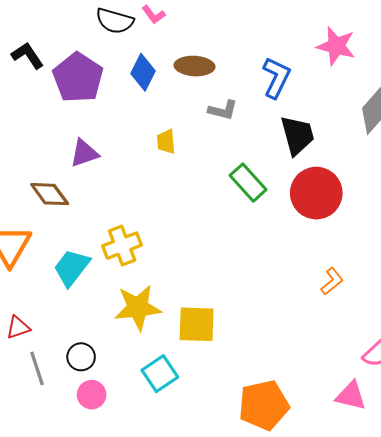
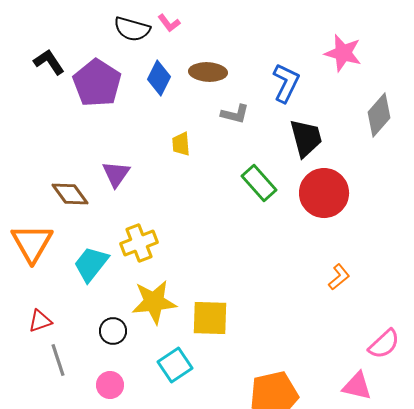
purple triangle: (84, 153) -> (116, 174), moved, turned -36
black circle: (81, 357) -> (113, 331), moved

